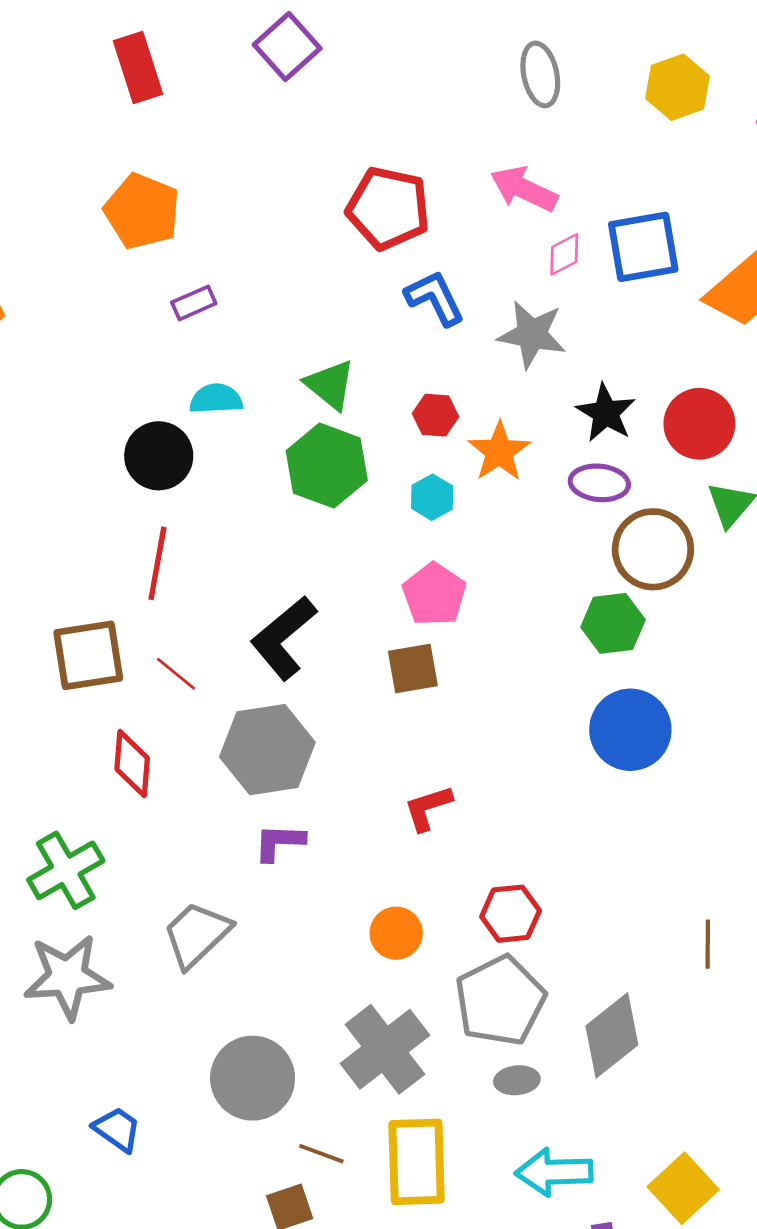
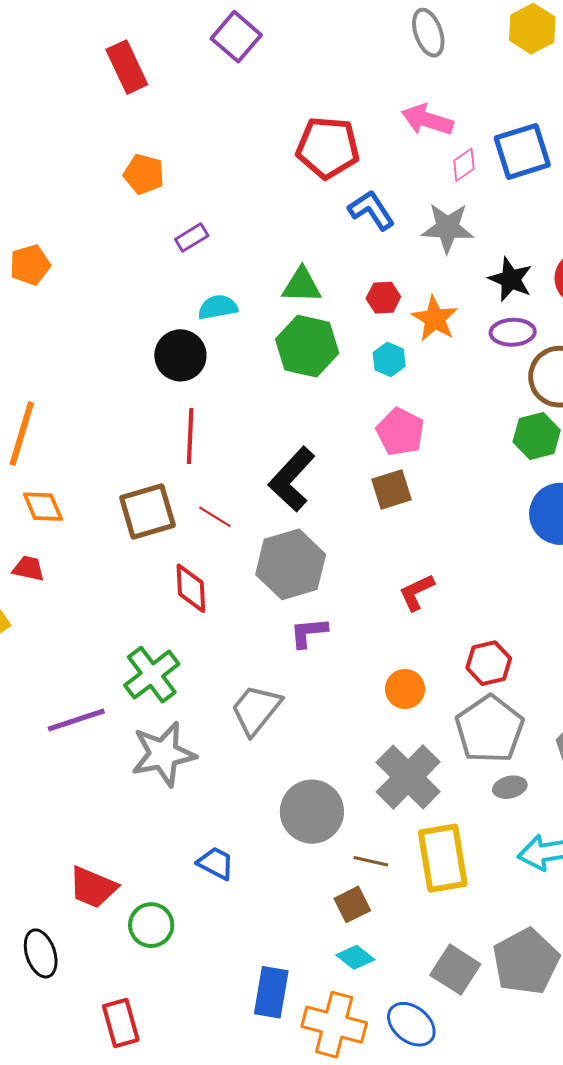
orange pentagon: (142, 211) -> (144, 174), size x0.7
green triangle: (330, 385) -> (302, 285), turned -30

